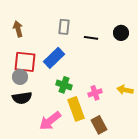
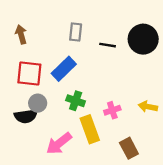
black circle: (121, 33) -> (143, 39), size x1.6
gray circle: (20, 77) -> (38, 103), moved
brown rectangle: (99, 125) -> (129, 148), moved

